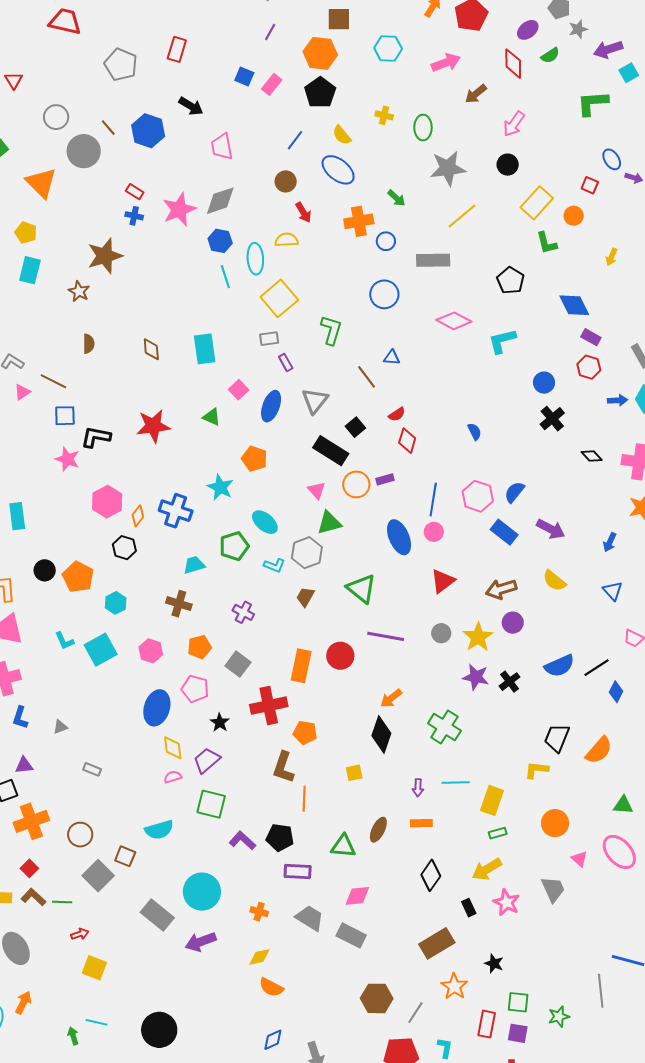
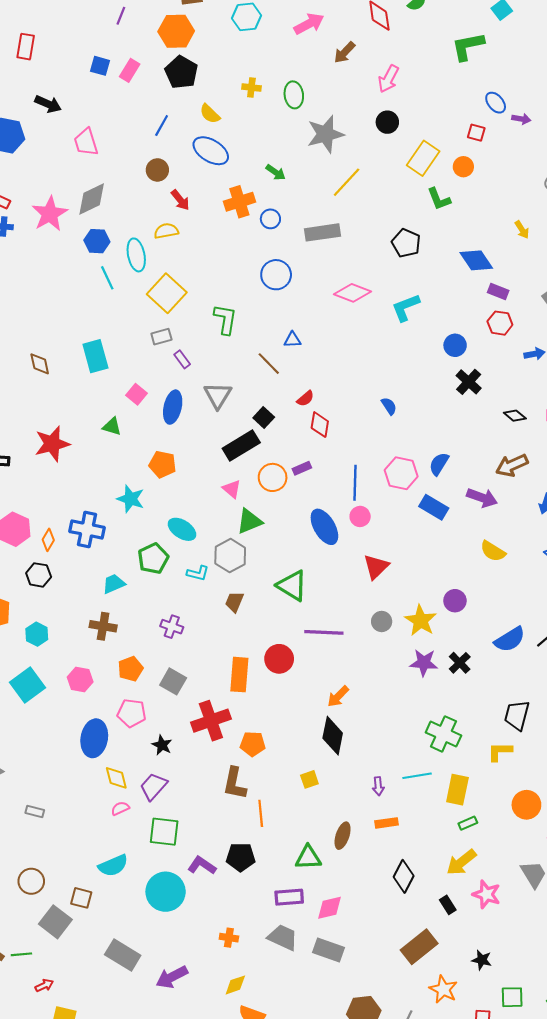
yellow arrow: (611, 257) -> (522, 230), moved, turned -48
black rectangle: (331, 451) -> (241, 445), turned -56
brown arrow: (501, 589) -> (512, 465), moved
green cross: (444, 727) -> (443, 734), moved
purple rectangle: (298, 871) -> (289, 897), moved
cyan circle: (202, 892) -> (166, 892), moved

